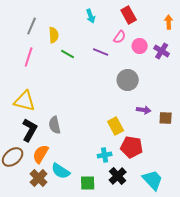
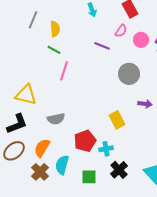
green line: (68, 54) -> (54, 50), moved
pink line: (29, 57) -> (64, 71), moved
gray semicircle: (55, 125) -> (56, 119), turned -90
black L-shape: (30, 130) -> (17, 124), moved, turned 40
red pentagon: (132, 147) -> (85, 141), moved, turned -30
cyan semicircle: (61, 171) -> (62, 165), turned 72

